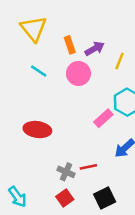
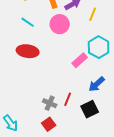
red ellipse: (37, 130) -> (28, 51), moved
red line: (88, 167) -> (68, 99), turned -56
black square: (105, 198) -> (90, 109), moved

